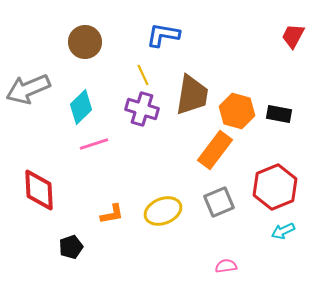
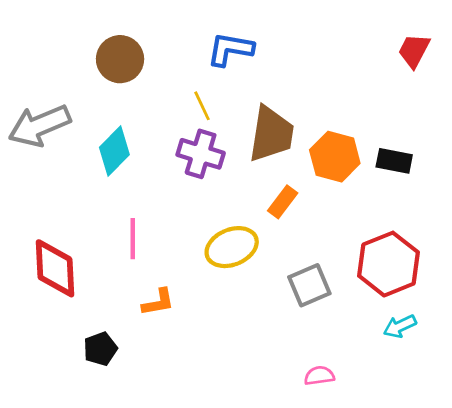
pink line: (94, 144) -> (133, 239), moved, turned -72
orange rectangle: (215, 150) -> (283, 202), moved, size x0.6
yellow ellipse: (163, 211) -> (232, 247), moved

